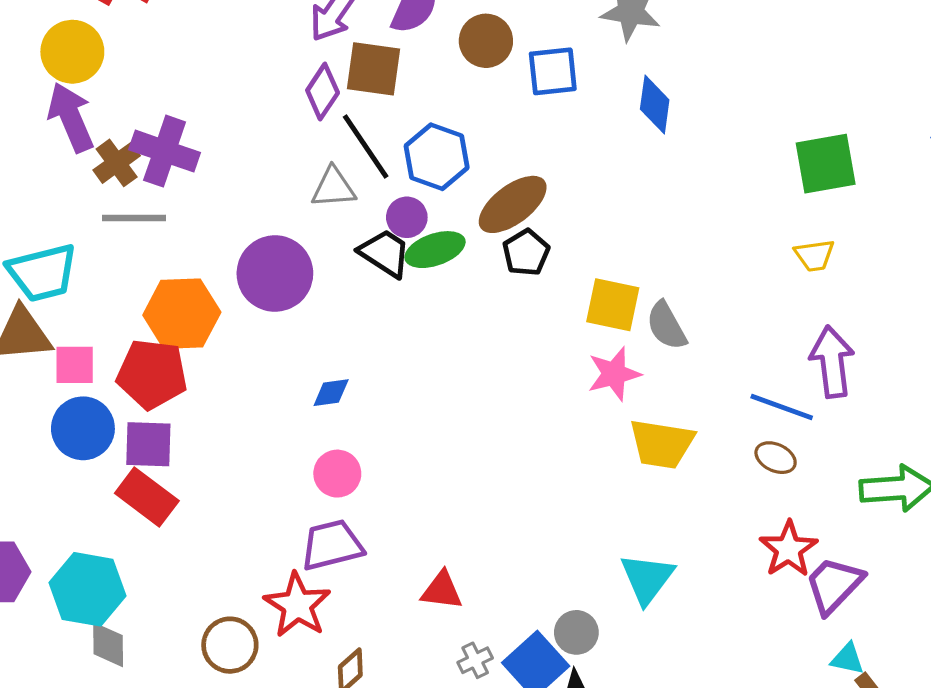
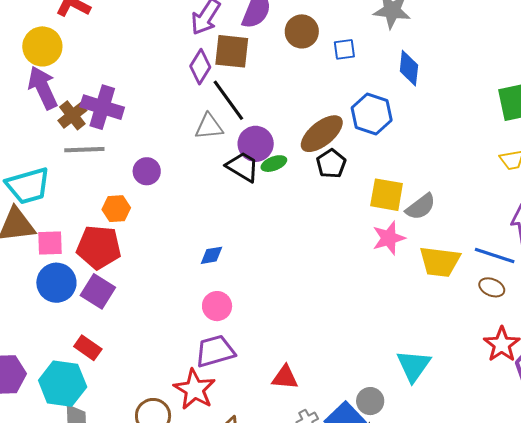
blue square: (553, 71) -> (344, 49), size x0.7
blue hexagon: (437, 157) -> (372, 114), moved
purple circle: (407, 217) -> (256, 144), size x1.4
green ellipse: (435, 250) -> (274, 164), size x0.7
purple circle: (275, 274) -> (147, 171), moved, size x0.6
orange hexagon: (182, 314) -> (116, 209), size x0.6
gray semicircle: (666, 326) -> (421, 207), turned -96
purple square: (148, 444) -> (98, 291), turned 32
yellow trapezoid: (662, 444) -> (440, 262), moved
red rectangle: (147, 497) -> (88, 348), moved, size x0.7

